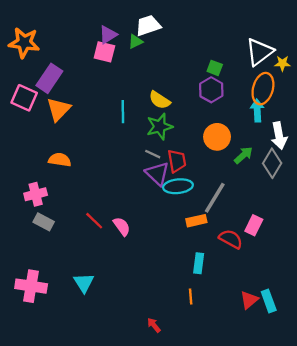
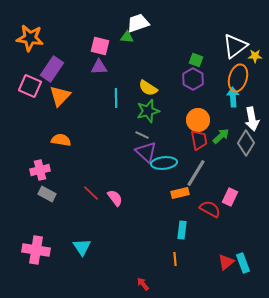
purple triangle: (108, 35) -> (99, 67), moved, turned 30
green triangle: (135, 42) -> (127, 37), turned 32
red trapezoid: (177, 161) -> (199, 140), moved

